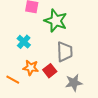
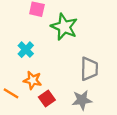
gray trapezoid: (65, 52) -> (89, 69), moved
red square: (50, 71) -> (47, 98), moved

